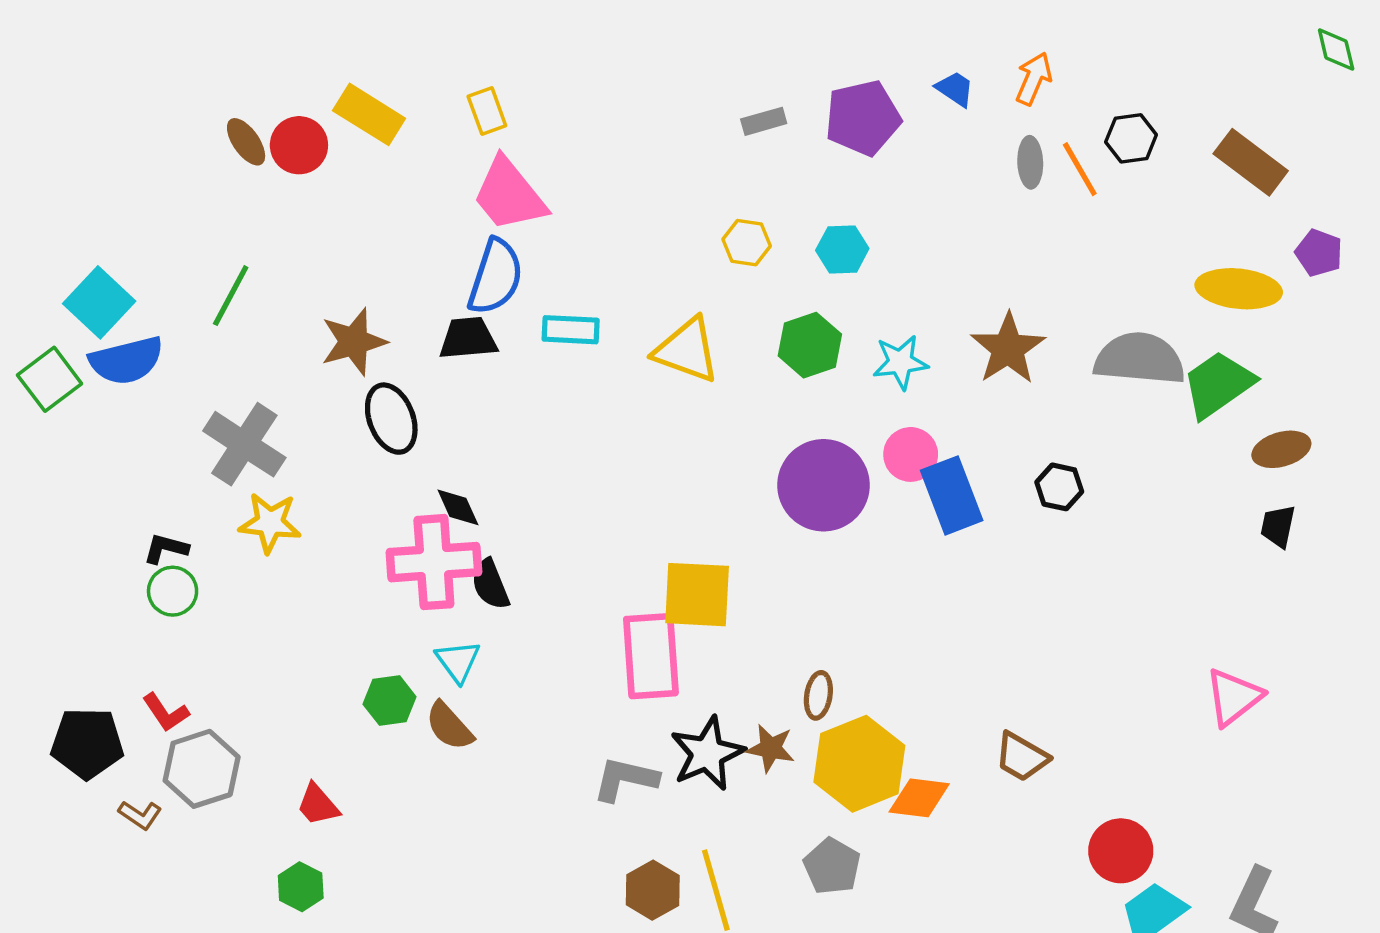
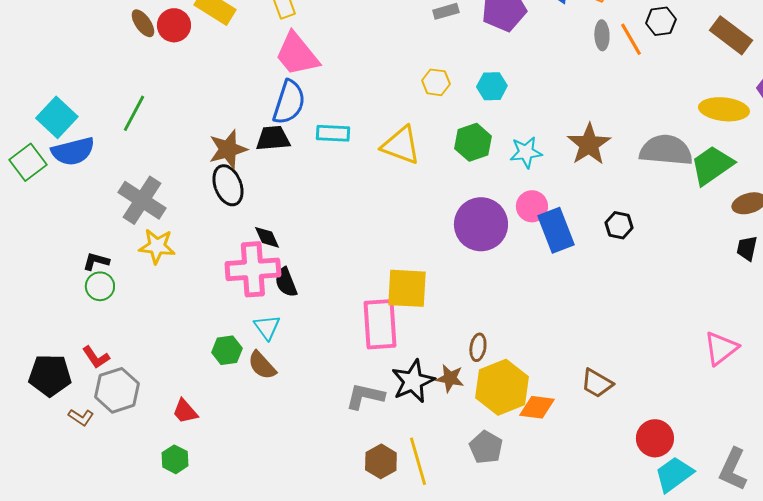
brown star: (354, 342) -> (228, 149), moved

